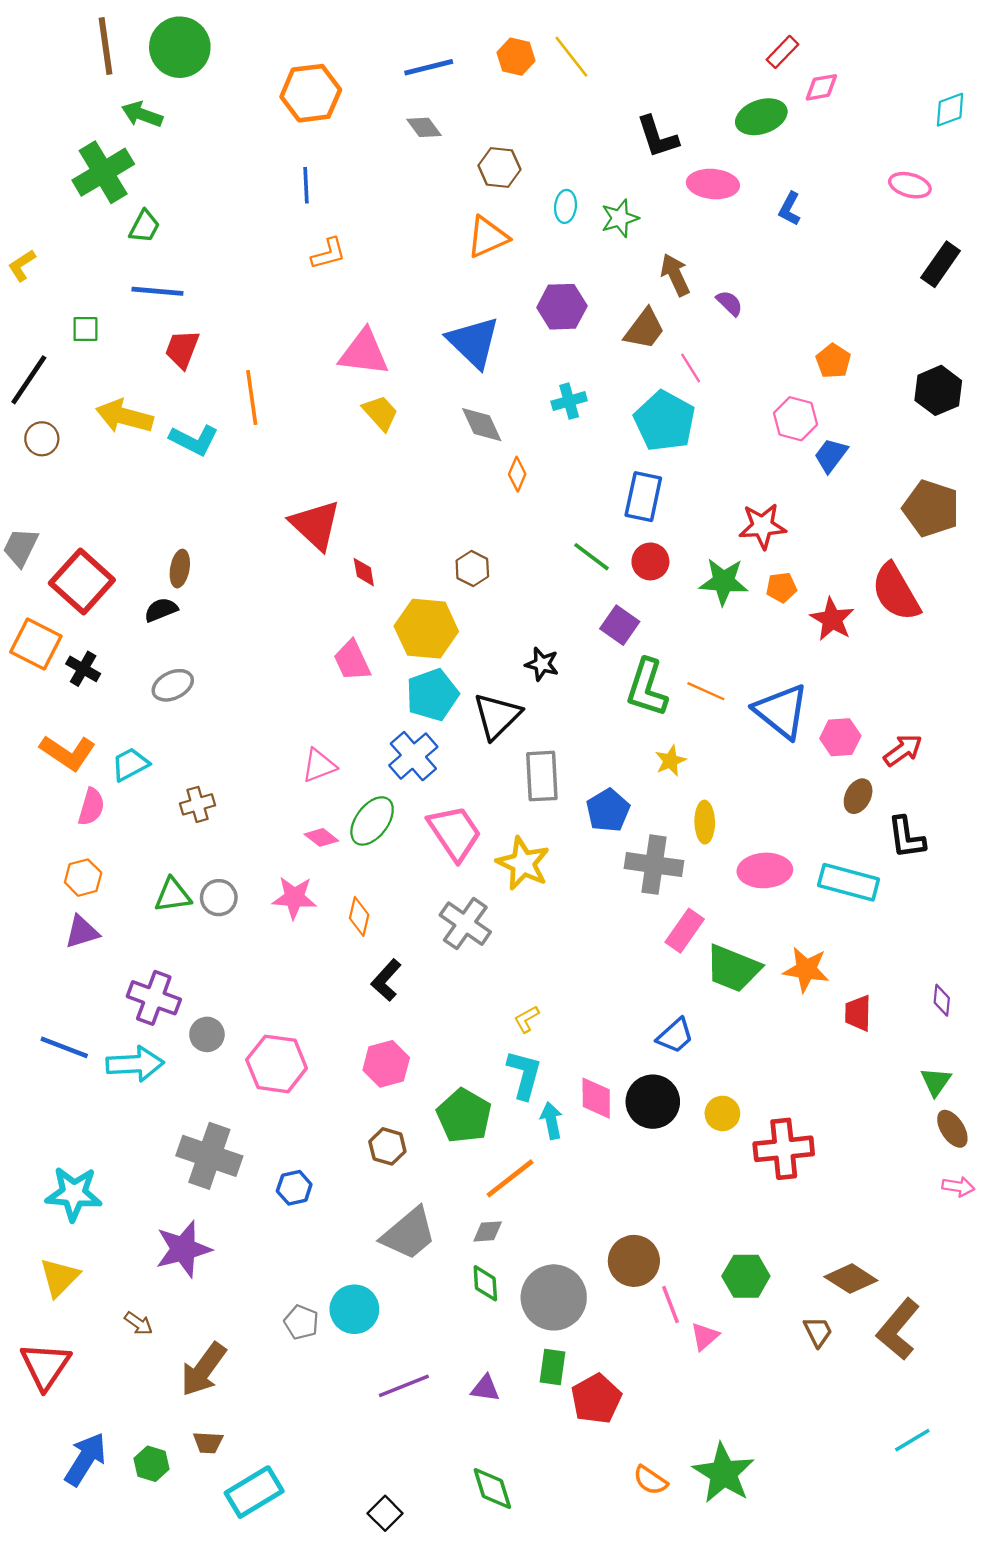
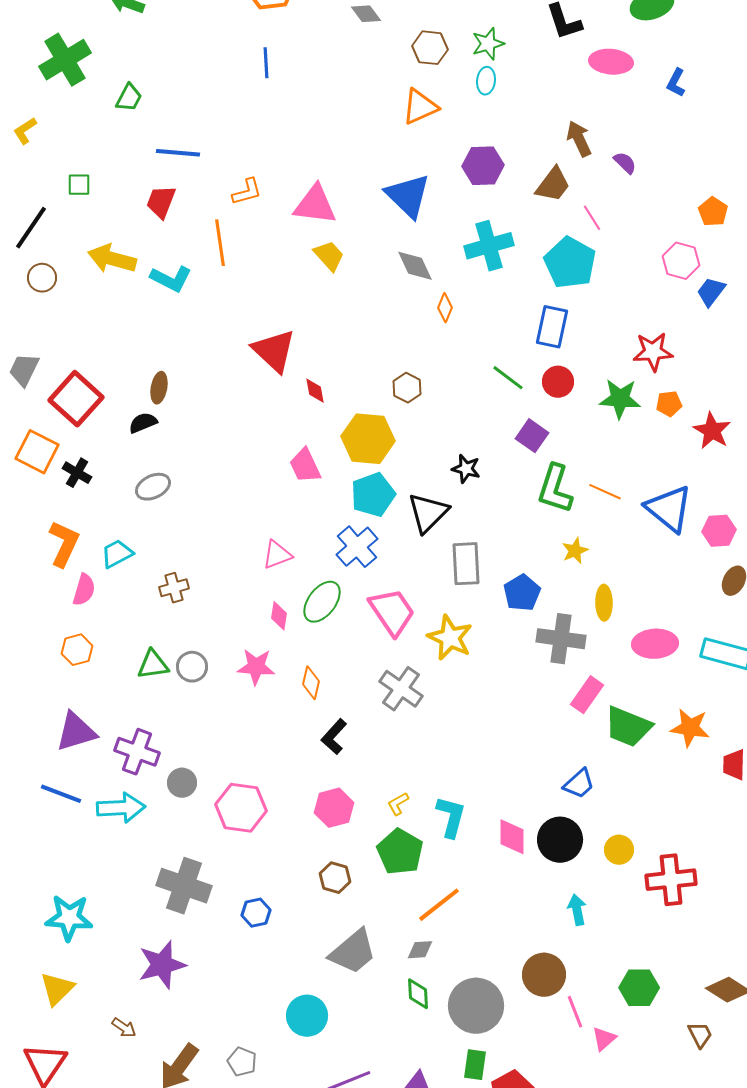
green cross: (103, 172) -> (65, 60), moved
green star: (620, 218) -> (488, 44), moved
orange L-shape: (328, 254) -> (247, 192), moved
blue line: (157, 291) -> (178, 153), moved
cyan cross: (569, 401) -> (489, 246), size x1.6
orange L-shape: (68, 753) -> (64, 544), turned -99
pink diamond: (321, 837) -> (279, 616), turned 60
purple triangle: (82, 932) -> (76, 732), moved, size x1.4
yellow L-shape: (527, 1019) -> (398, 804), moved
cyan arrow: (551, 1121) -> (577, 910), moved
gray pentagon: (301, 1322) -> (242, 1062), moved

